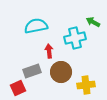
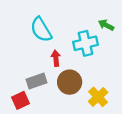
cyan semicircle: (36, 26) -> (41, 30), turned -110
yellow cross: (86, 85) -> (98, 97), turned -36

